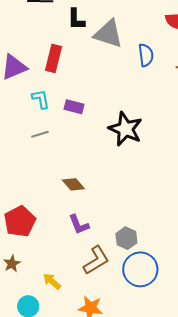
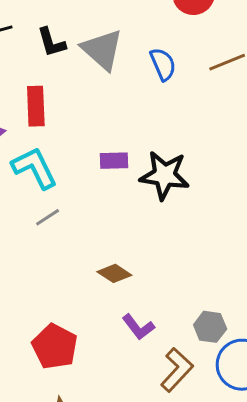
gray triangle: (108, 34) -> (102, 50), turned 40
cyan L-shape: (41, 99) -> (35, 168), size x1.6
purple rectangle: (74, 107) -> (114, 161), moved

